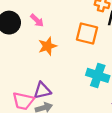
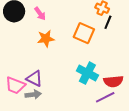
purple triangle: (42, 90) -> (34, 79), turned 30

